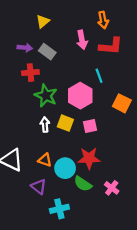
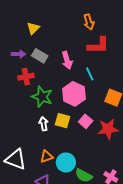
pink arrow: (82, 40) -> (67, 60), moved
pink square: (90, 126) -> (86, 121), turned -32
red star: (89, 158) -> (108, 129), moved
orange triangle: (45, 160) -> (47, 157), turned -32

